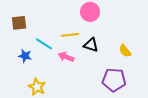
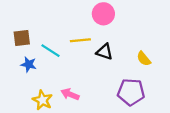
brown square: (19, 23) -> (22, 38), moved
pink arrow: (66, 57) -> (70, 94), moved

